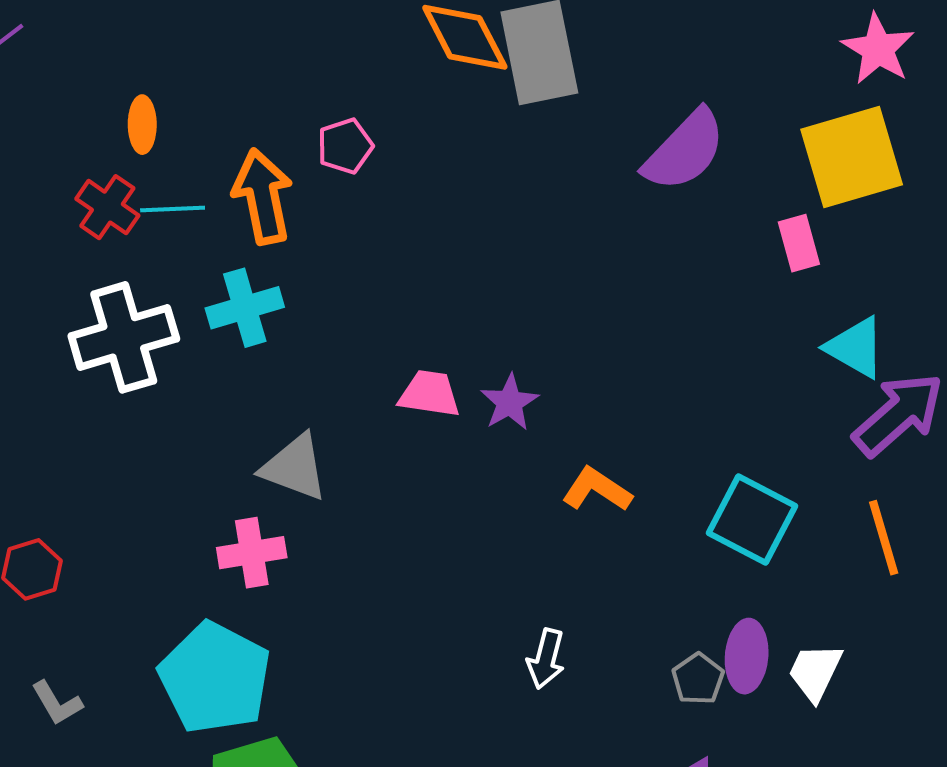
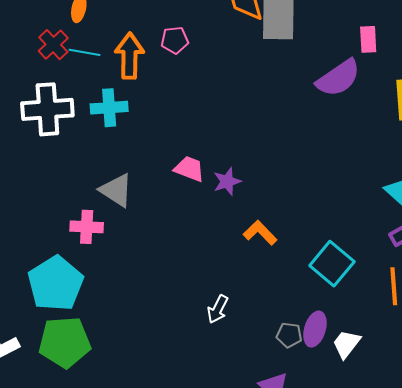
pink rectangle: (799, 243) -> (368, 39), moved
gray pentagon: (698, 679) -> (289, 335), turned 30

